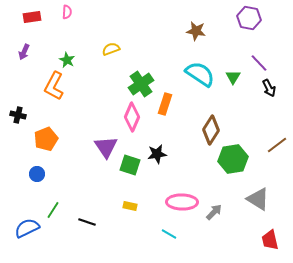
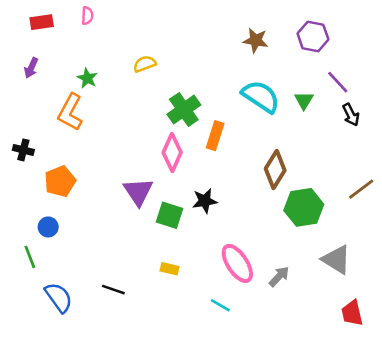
purple hexagon: (249, 18) -> (313, 36), moved
pink ellipse: (182, 202) -> (237, 263), turned 56
green line: (53, 210) -> (30, 257), moved, turned -54
blue semicircle: (27, 228) -> (59, 297), moved, turned 80

